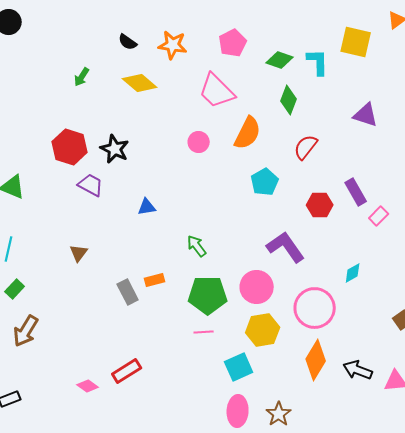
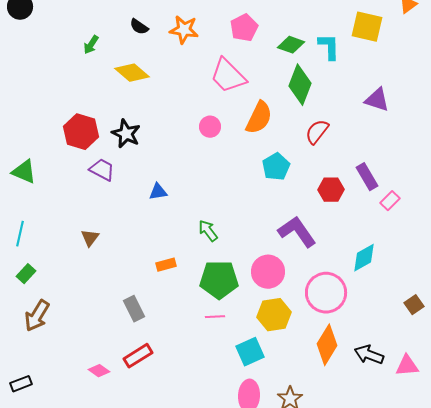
green arrow: (82, 77) -> (91, 45), moved
yellow diamond: (140, 83) -> (132, 73), moved
green diamond: (289, 100) -> (300, 85), size x1.4
cyan diamond: (353, 273) -> (364, 258), size x1.4
gray rectangle: (128, 292) -> (134, 309), moved

